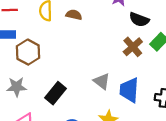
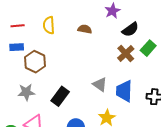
brown semicircle: (74, 15) -> (85, 29), moved
black semicircle: (139, 20) -> (130, 29), turned -54

